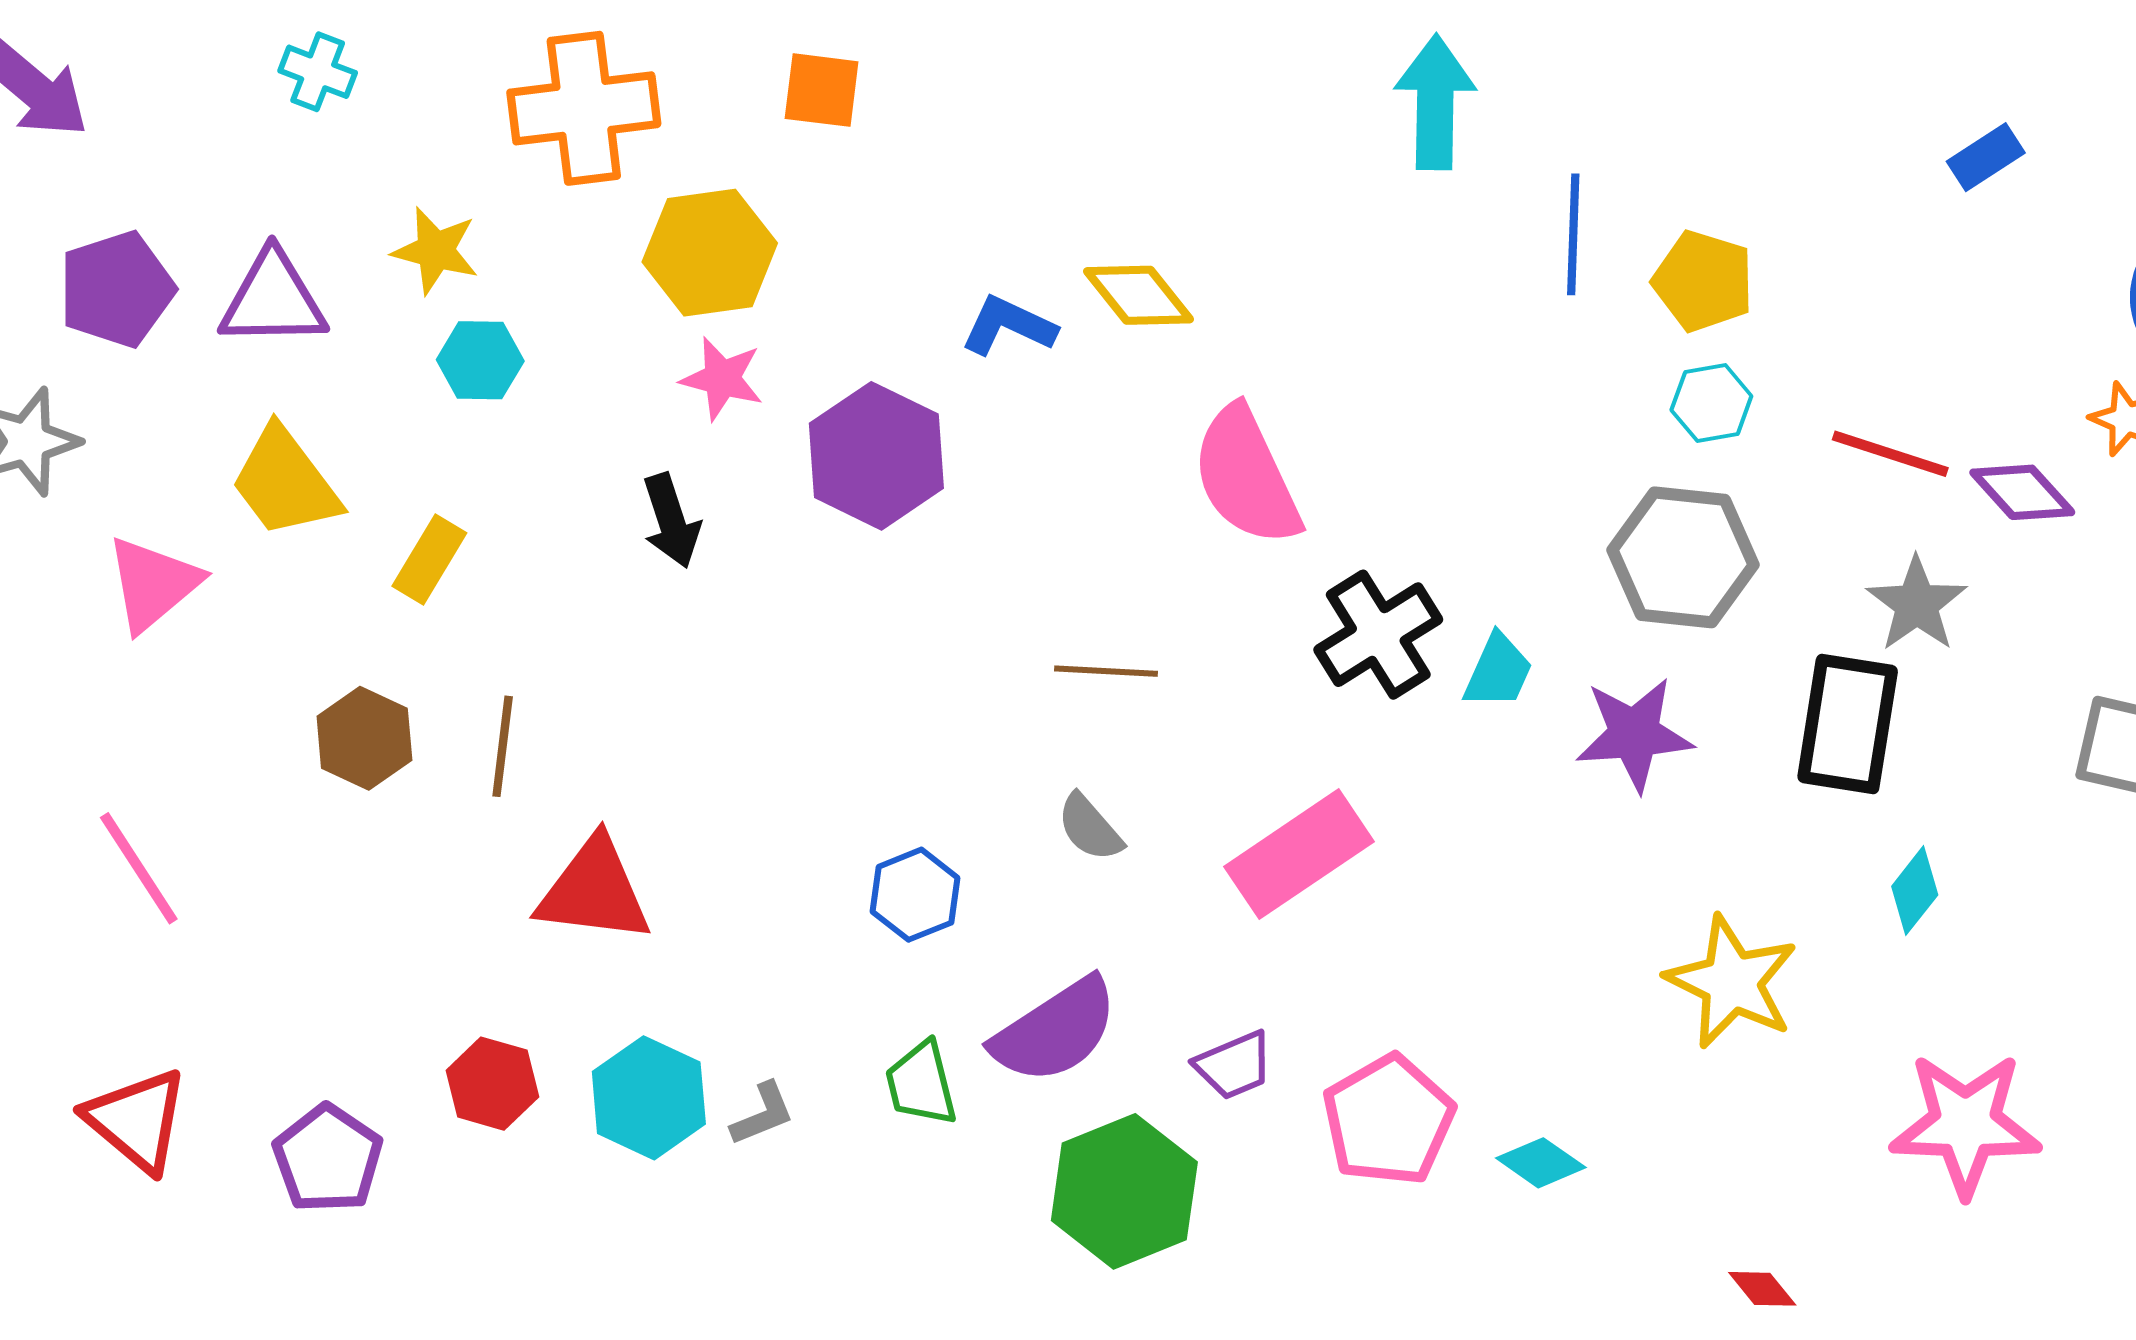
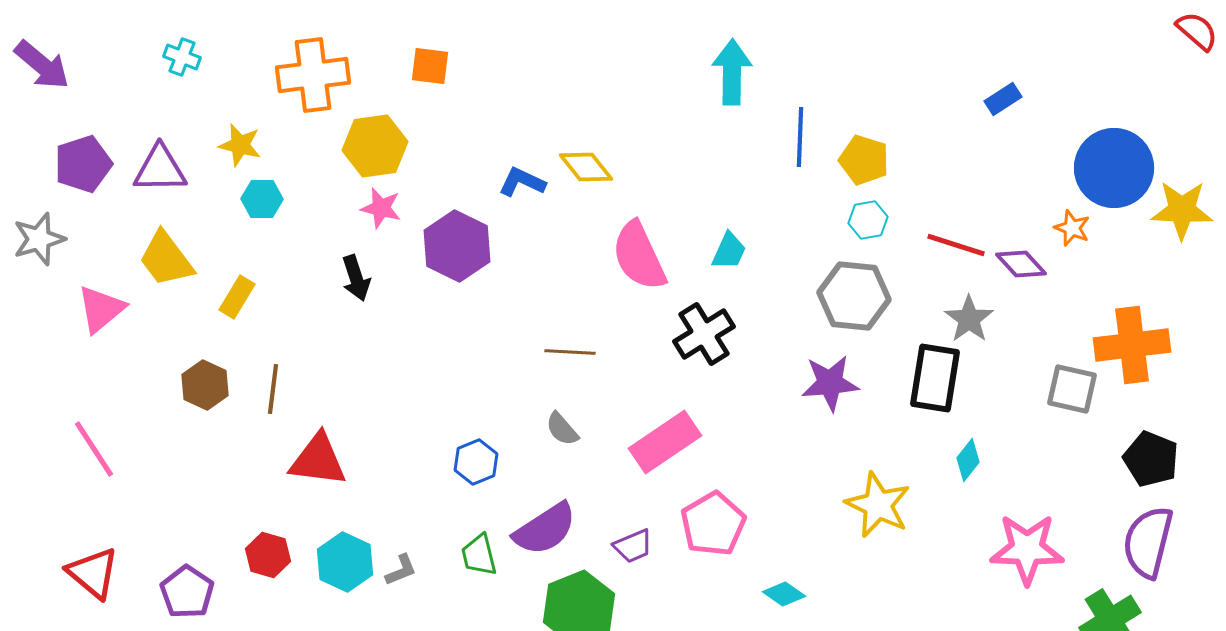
cyan trapezoid: (1498, 671) -> (729, 251), moved
pink pentagon: (1388, 1120) -> (713, 524), moved
pink star: (1965, 1124) -> (1027, 549), moved

